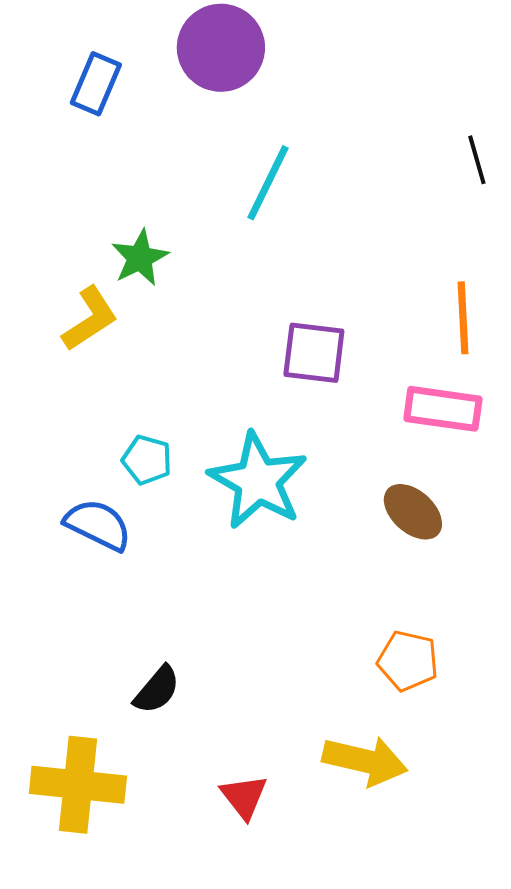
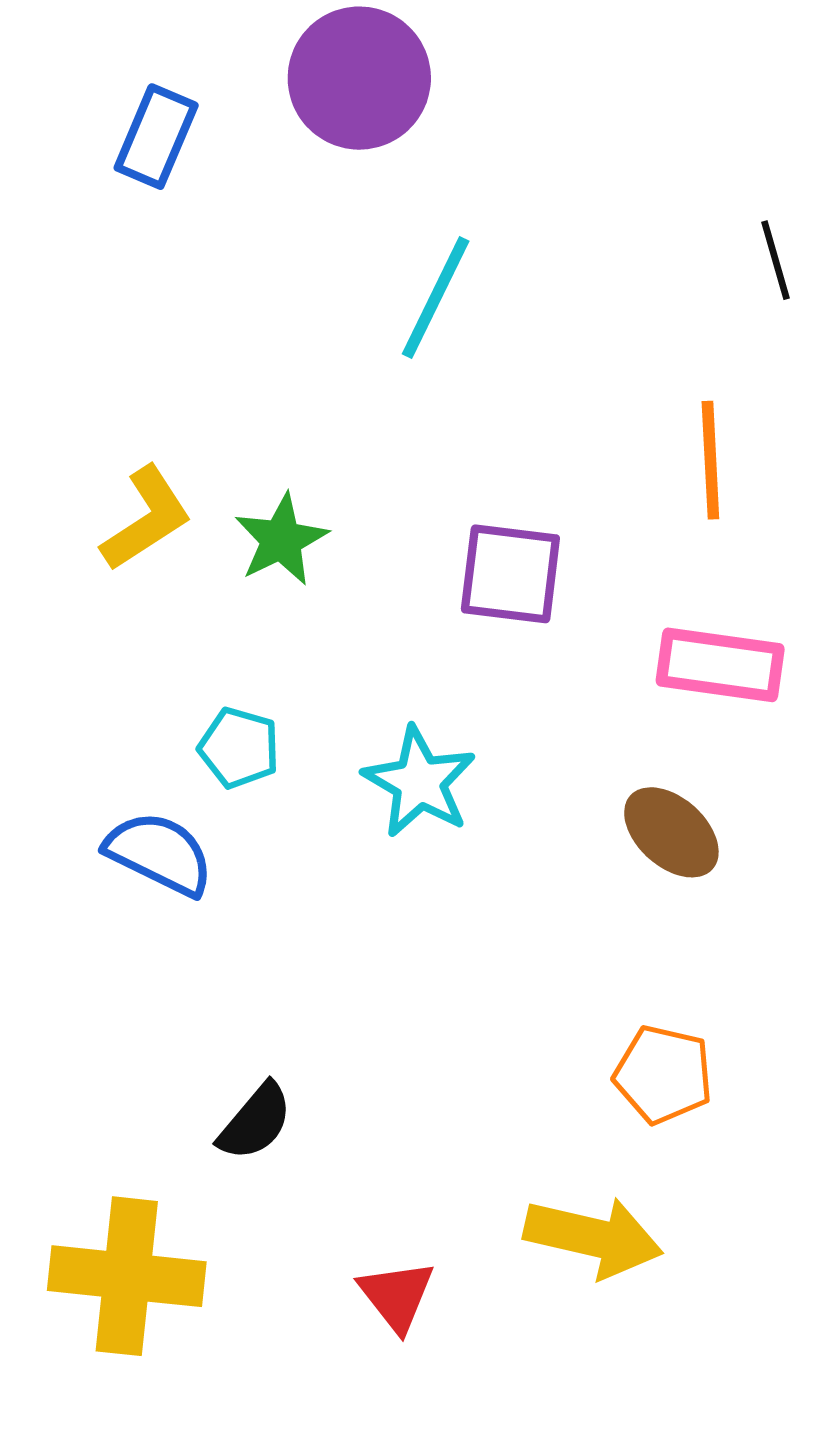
green star: (140, 258) -> (281, 540), moved
orange line: (463, 318) -> (710, 460), moved
cyan star: (258, 481) -> (419, 782), size x0.7

